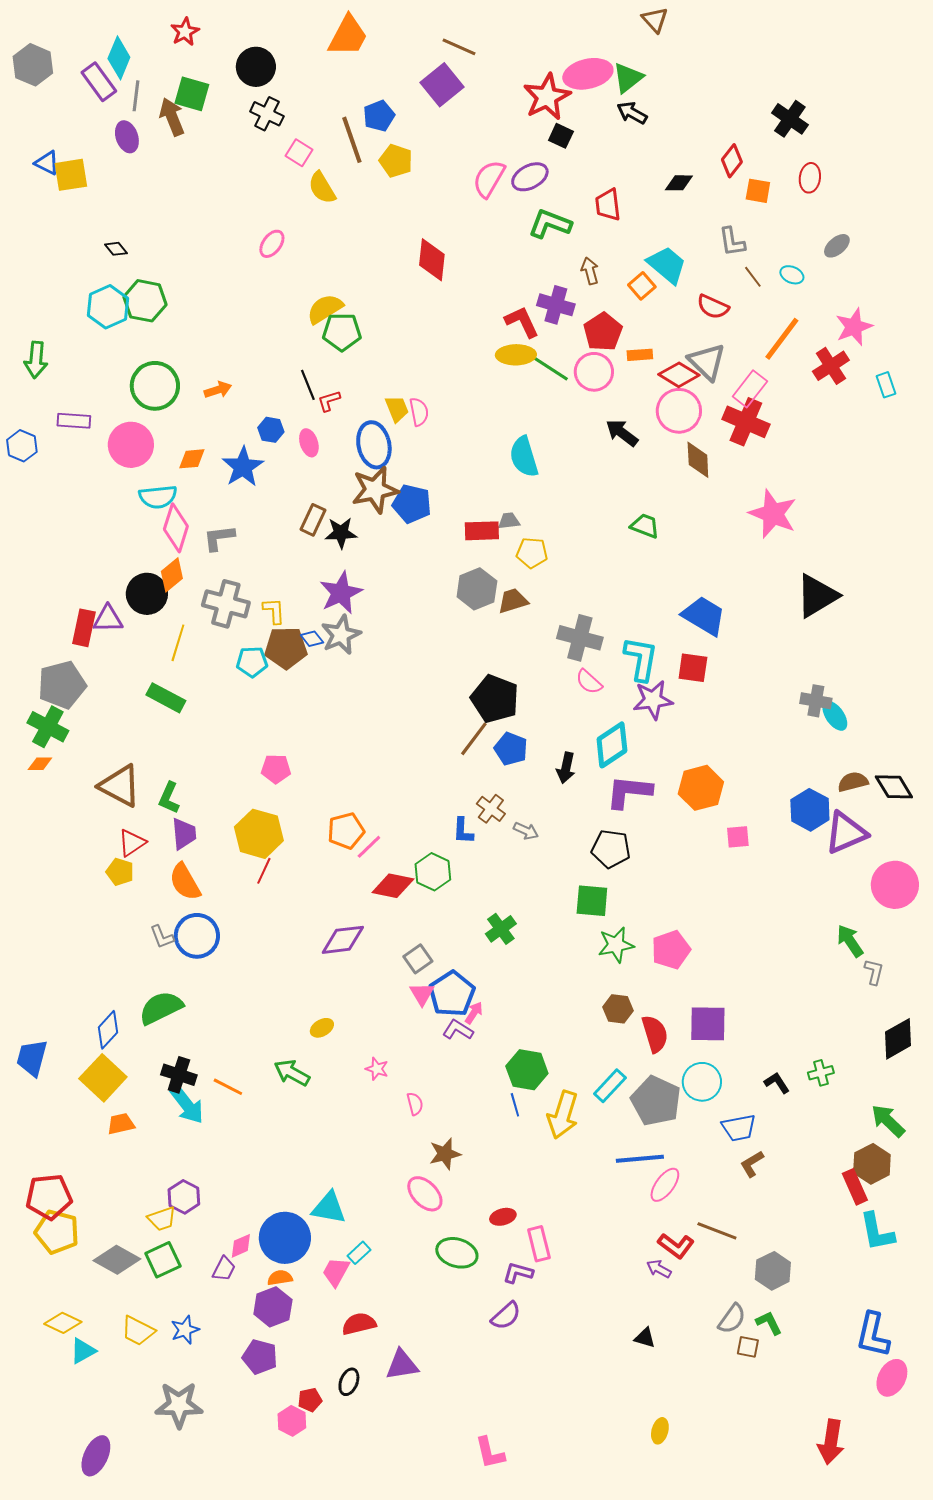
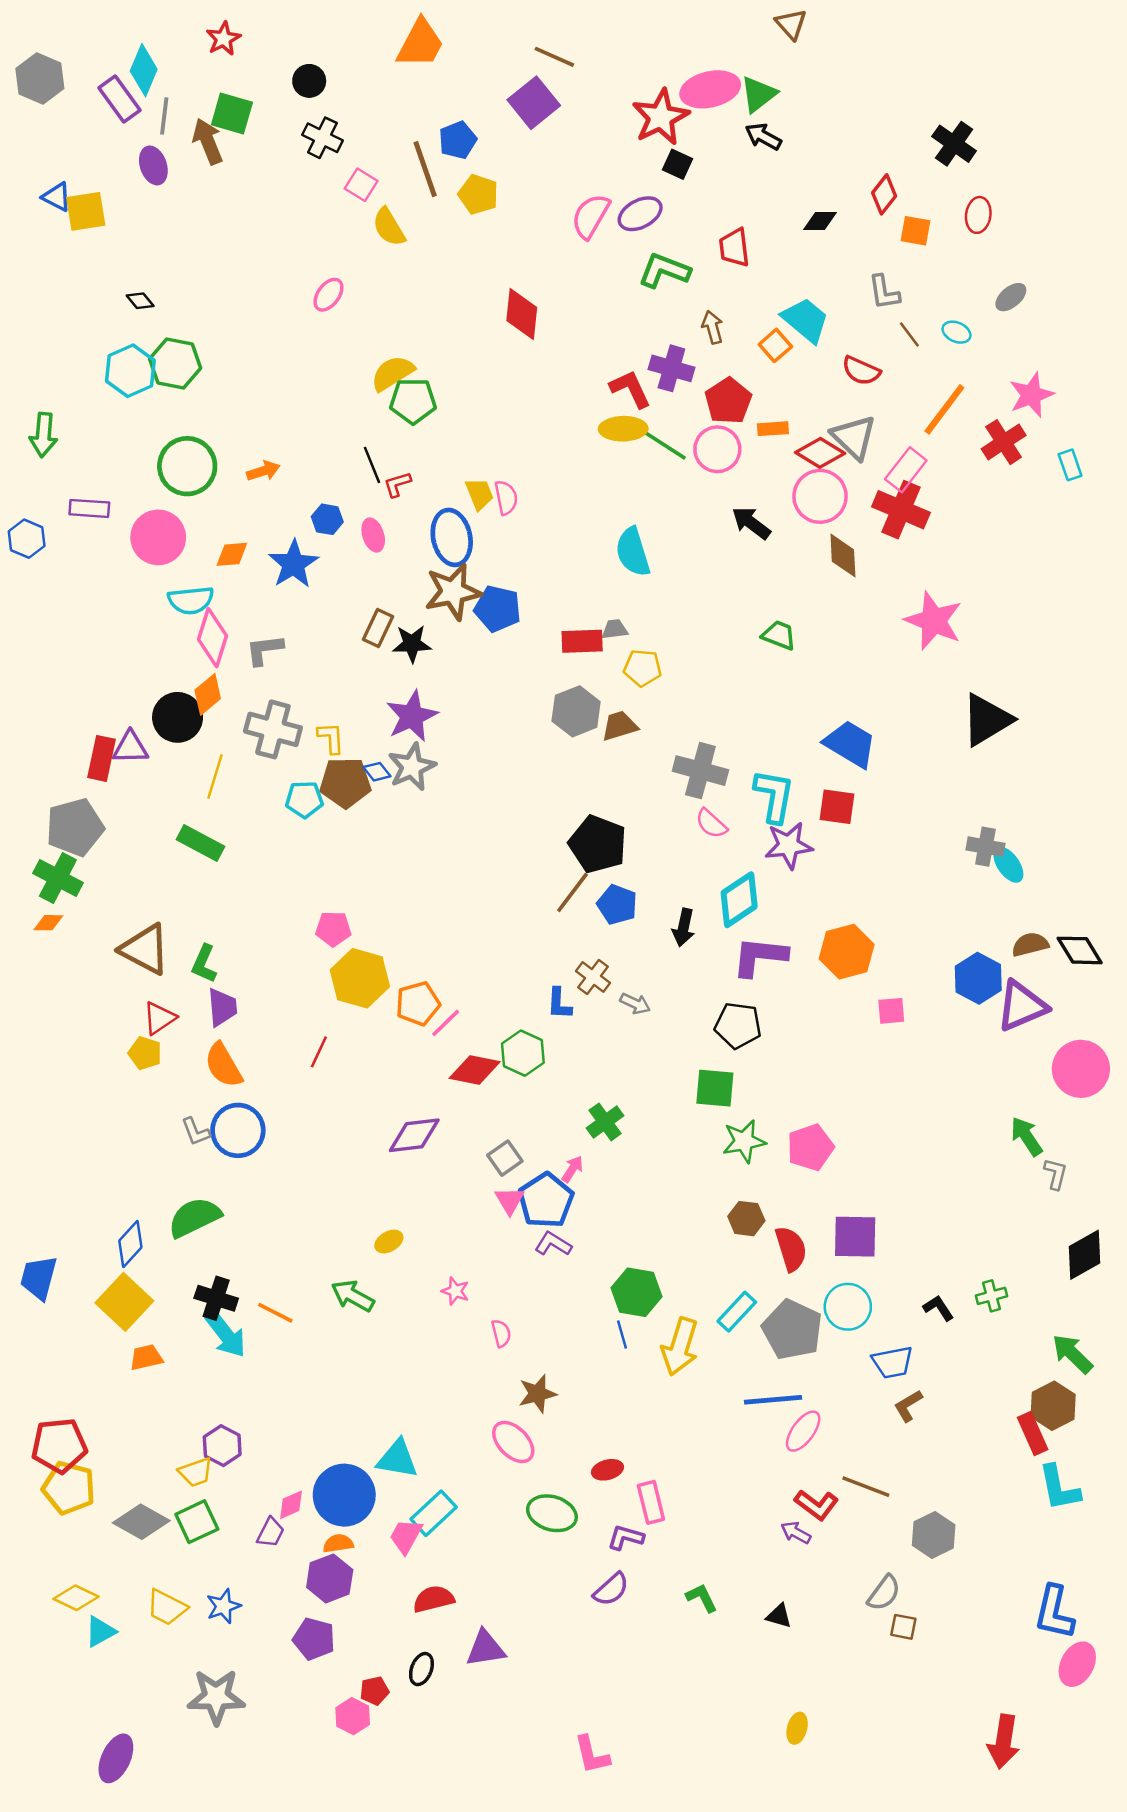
black circle: (256, 67) -> (309, 81), size x0.7
yellow hexagon: (259, 834) -> (360, 978), moved
pink arrow: (474, 1013) -> (572, 1169), moved
cyan rectangle: (359, 1253) -> (434, 1513), size x1.6
green L-shape: (769, 1323) -> (702, 1598), moved

